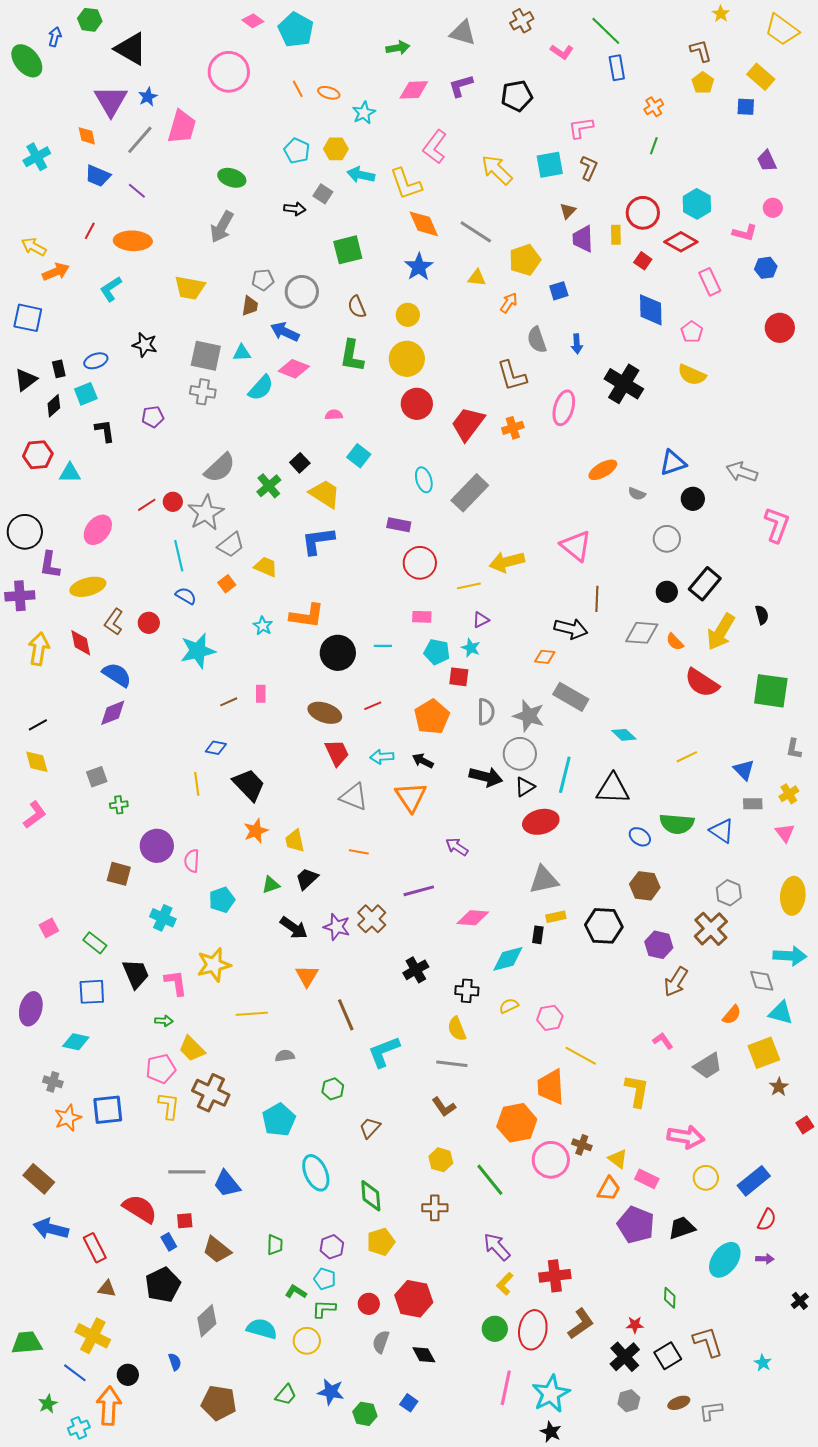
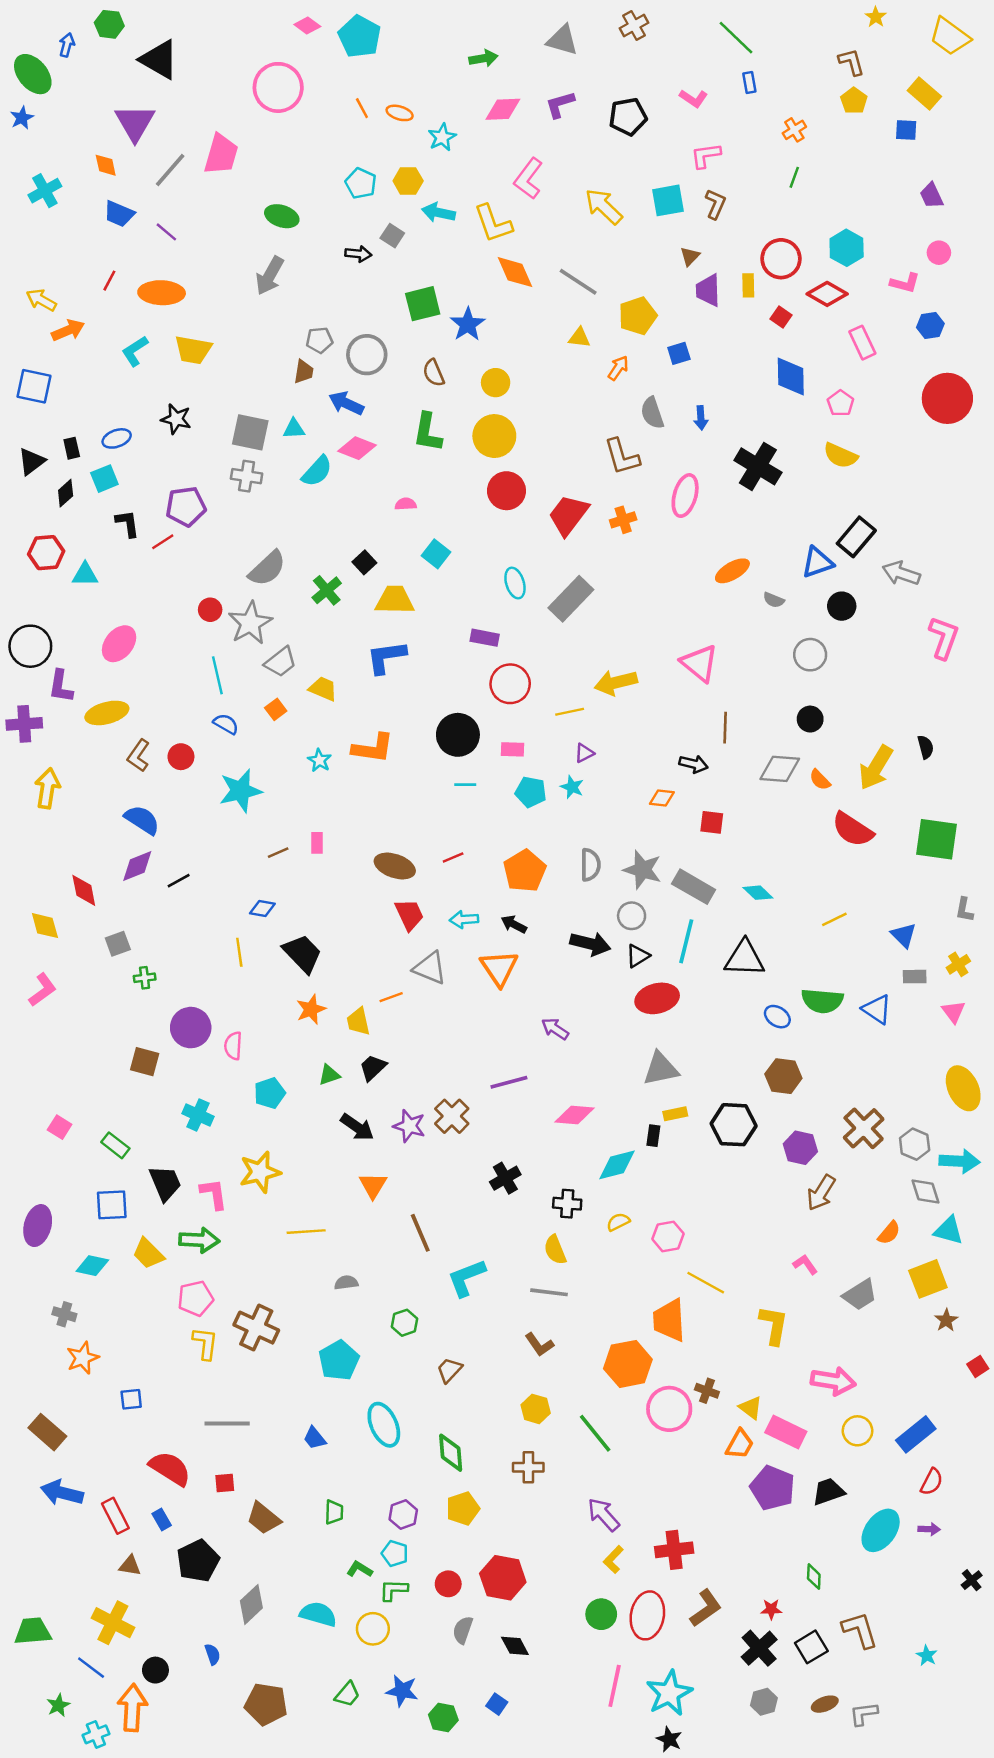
pink L-shape: (562, 52) -> (694, 98), moved
blue rectangle: (617, 68) -> (749, 83), size x0.7
blue star: (148, 97) -> (22, 118), moved
blue star: (419, 267) -> (468, 324), moved
yellow trapezoid: (190, 288) -> (193, 350), moved
red circle: (780, 328) -> (947, 398), size x1.4
purple pentagon: (153, 417) -> (186, 506), size x1.5
yellow trapezoid: (325, 494) -> (395, 600), turned -32
red line: (147, 505) -> (163, 542), moved
black rectangle: (705, 584) -> (856, 537), moved
black arrow: (571, 629) -> (694, 764), size x0.7
red diamond: (81, 643) -> (84, 890), moved
black circle: (338, 653) -> (458, 735), moved
red square: (459, 677) -> (712, 822), moved
gray rectangle: (571, 697) -> (694, 887), moved
black line: (38, 725) -> (179, 881), moved
gray circle: (520, 754) -> (632, 916), size x0.7
orange line: (359, 852) -> (391, 997), moved, turned -30
gray hexagon: (729, 893) -> (915, 1144), moved
yellow ellipse: (793, 896) -> (963, 1088), turned -30
pink square: (49, 928) -> (60, 1127), turned -30
green arrow: (164, 1021) -> (199, 1240), size x1.8
yellow trapezoid: (192, 1049) -> (148, 1253), moved
blue square: (108, 1110) -> (131, 1399), moved, size x0.6
pink rectangle: (647, 1179) -> (786, 1432), size x1.4
blue trapezoid: (227, 1184) -> (315, 1438), moved, size x0.7
blue rectangle: (169, 1242) -> (162, 1519), moved

